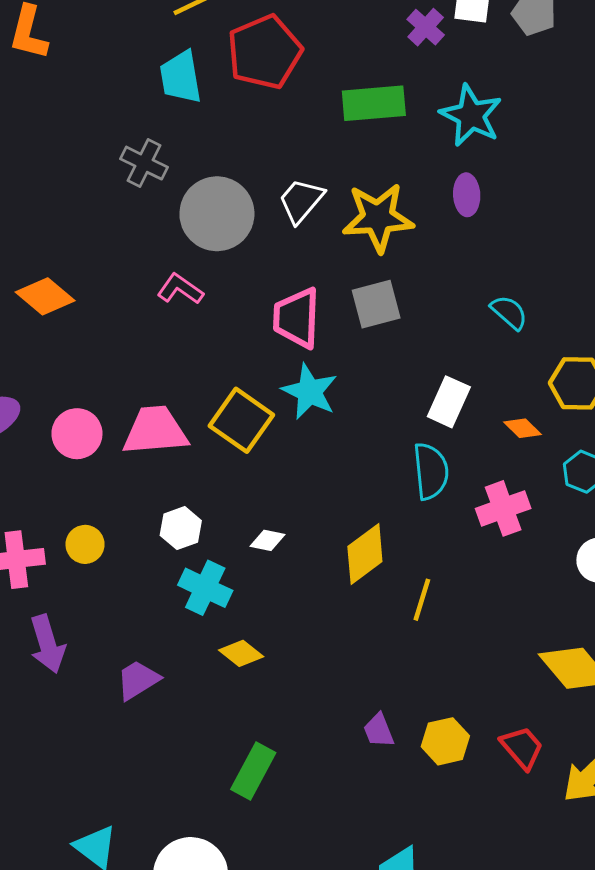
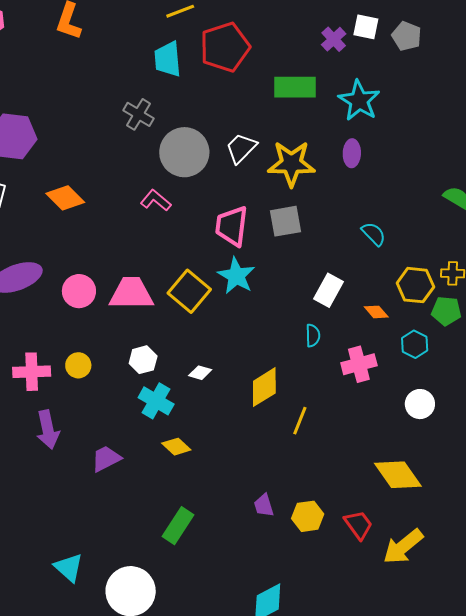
cyan semicircle: (431, 471) -> (313, 335), size x0.6

